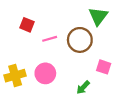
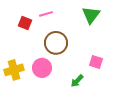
pink line: (50, 39) -> (46, 14), moved
brown circle: (80, 40) -> (56, 43), moved

